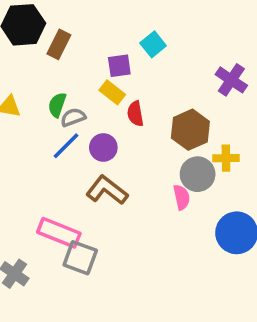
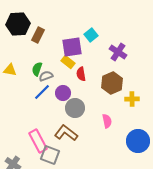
purple square: (119, 66) -> (72, 47), size x1.5
purple cross: (231, 80) -> (118, 52), moved
gray circle: (198, 174) -> (75, 108), moved
brown L-shape: (107, 190) -> (66, 133), moved
pink rectangle: (59, 233) -> (38, 141), turned 40

